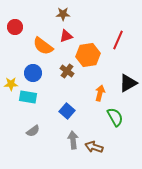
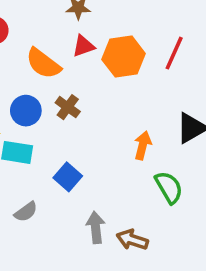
orange hexagon: (88, 55) -> (124, 57), moved
brown cross: (67, 71) -> (68, 107), moved
blue square: (67, 111) -> (68, 177), moved

